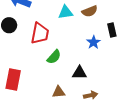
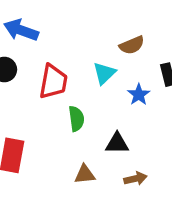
cyan triangle: (66, 12) -> (104, 73), moved, turned -35
green semicircle: (54, 57) -> (76, 119), turned -49

